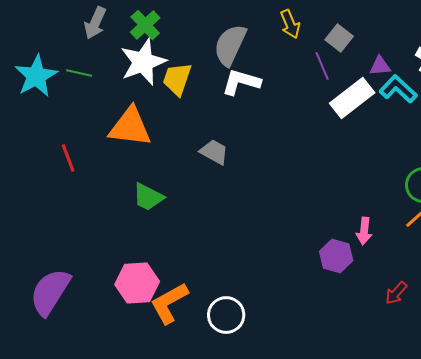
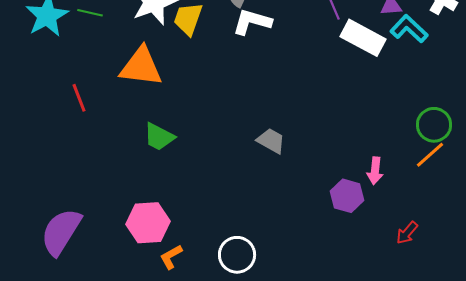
white rectangle: (352, 98) -> (363, 38), turned 66
gray trapezoid: (214, 152) -> (271, 141), moved
orange L-shape: (169, 303) -> (171, 257), moved, size x0.6

